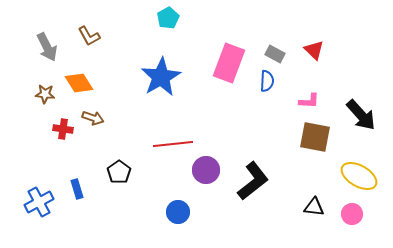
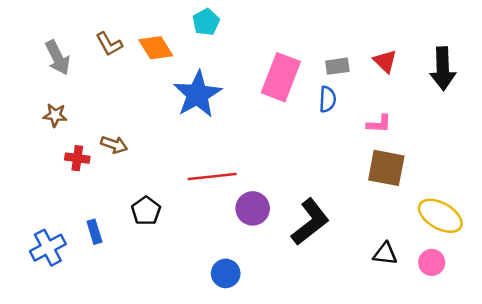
gray rectangle: (275, 54) -> (337, 66), turned -36
orange diamond: (79, 83) -> (156, 48), moved
black arrow: (361, 115) -> (443, 69), moved, turned 40
blue circle: (178, 212) -> (226, 273), moved

